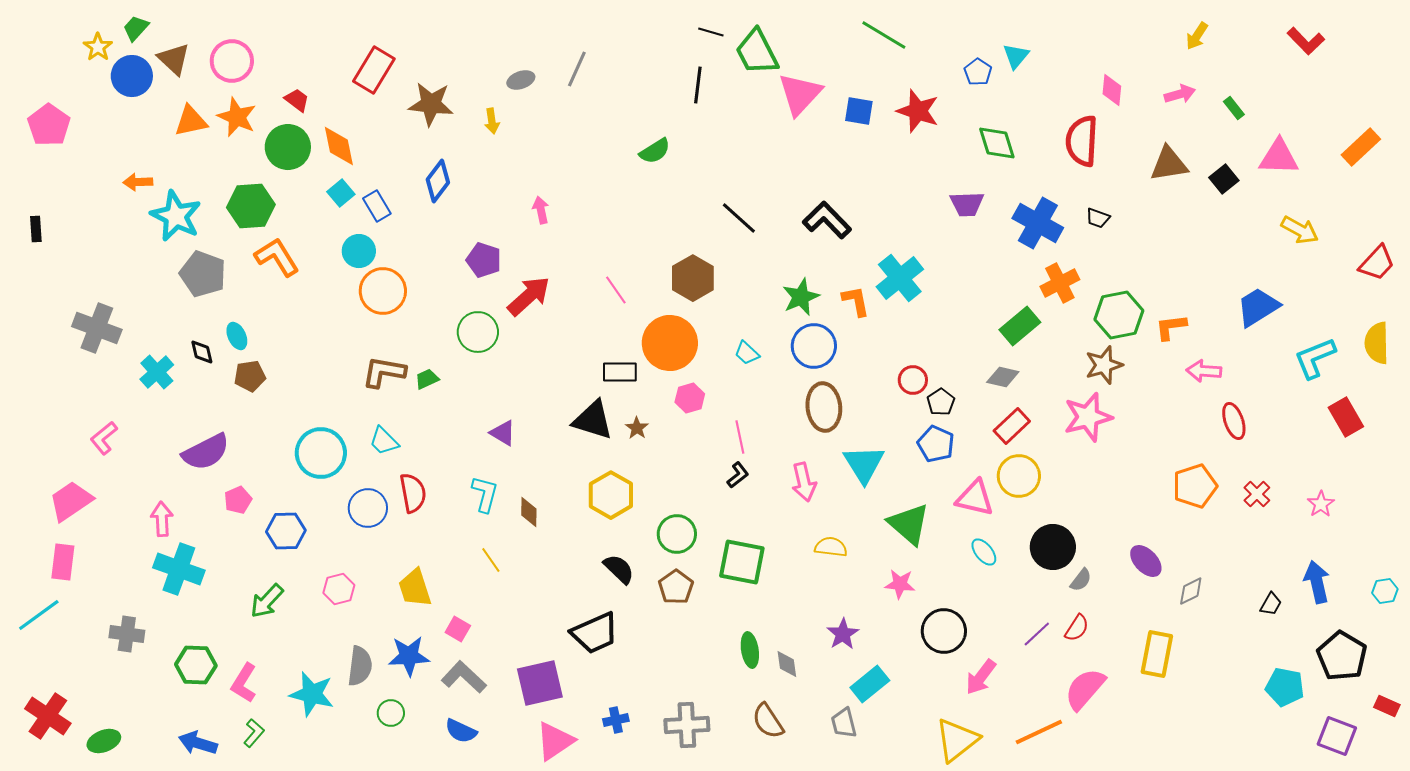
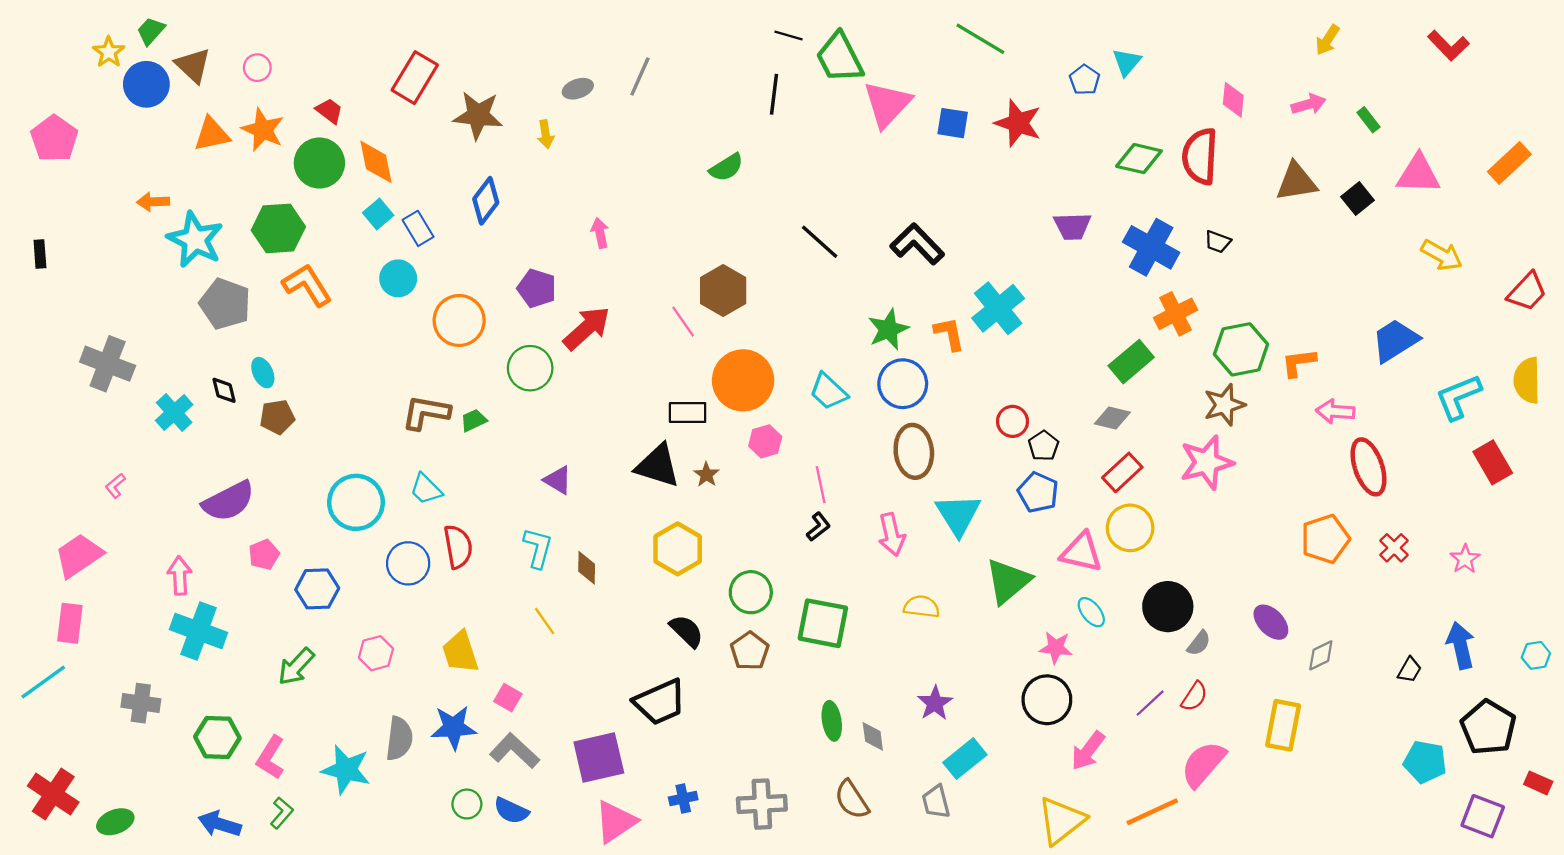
pink circle: (232, 61) -> (257, 68), size x0.6
green diamond: (997, 143) -> (1139, 159), moved, turned -60
brown hexagon: (693, 278) -> (723, 291), moved
orange circle: (383, 291) -> (459, 320), moved
cyan trapezoid: (747, 353) -> (828, 391), size x1.4
red ellipse: (1234, 421) -> (1369, 467), size x1.4
pink L-shape: (104, 438) -> (115, 486), size x0.7
green triangle: (909, 524) -> (1008, 581), turned 39
pink star: (900, 584) -> (1056, 648), moved
green circle: (391, 713) -> (467, 804), moved

